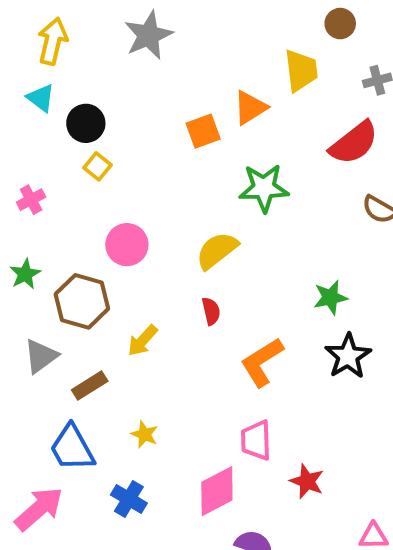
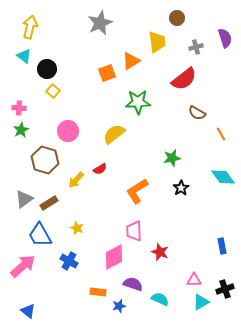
gray star: (148, 35) -> (100, 23), moved
pink cross: (31, 200) -> (19, 108), turned 32
green star: (25, 274) -> (21, 130), moved
red semicircle: (211, 311) -> (100, 169), moved, turned 72
gray triangle: (41, 356) -> (24, 199), moved
black star: (348, 356) -> (181, 188), size x0.7

